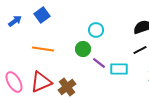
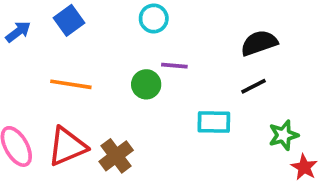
cyan circle: (96, 30) -> (154, 18), moved
purple line: (99, 63) -> (174, 66), moved, turned -32

